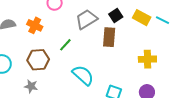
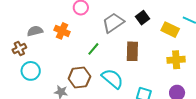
yellow rectangle: (142, 18) -> (170, 30), moved
brown rectangle: (109, 37) -> (132, 51), moved
brown hexagon: (38, 60) -> (79, 78), moved

